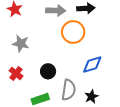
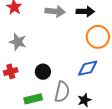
orange circle: (73, 32) -> (98, 37), moved
red cross: (16, 73) -> (11, 71), turned 32

